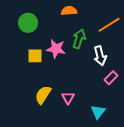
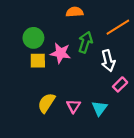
green circle: (28, 23) -> (33, 38), moved
cyan triangle: (98, 112) -> (99, 108), moved

